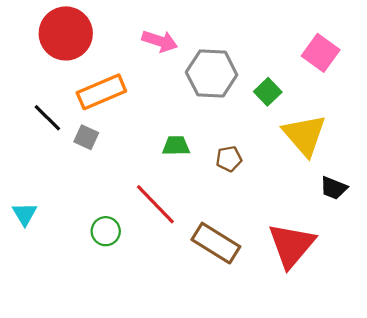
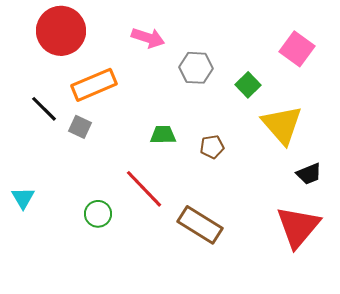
gray hexagon: (212, 73) -> (196, 68), size x0.7
black trapezoid: (334, 188) -> (309, 174), turned -44
red triangle: (292, 245) -> (298, 227), moved

